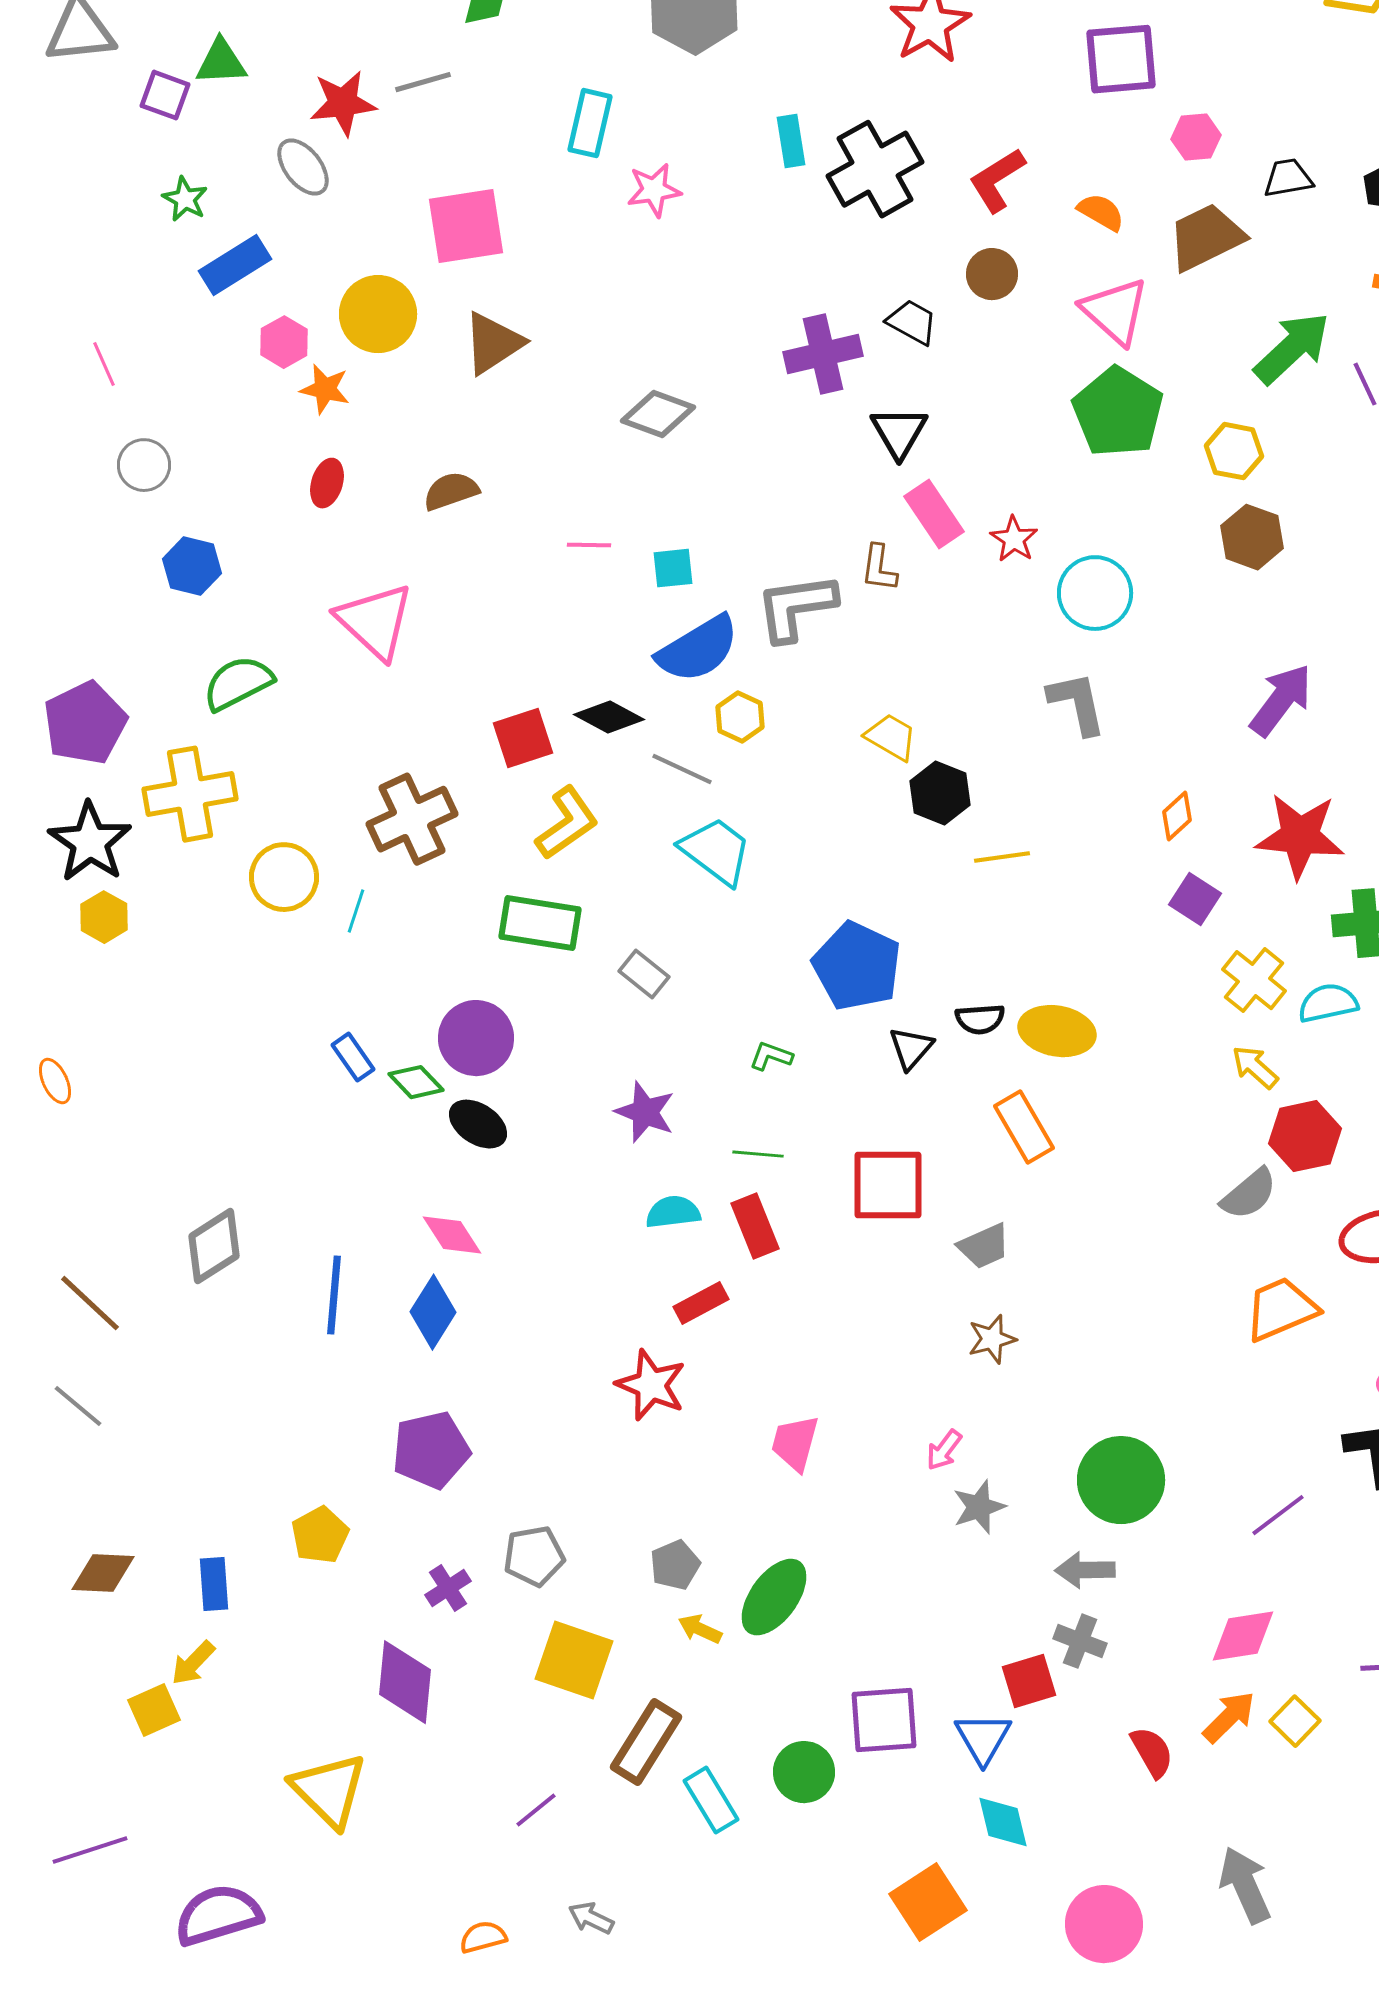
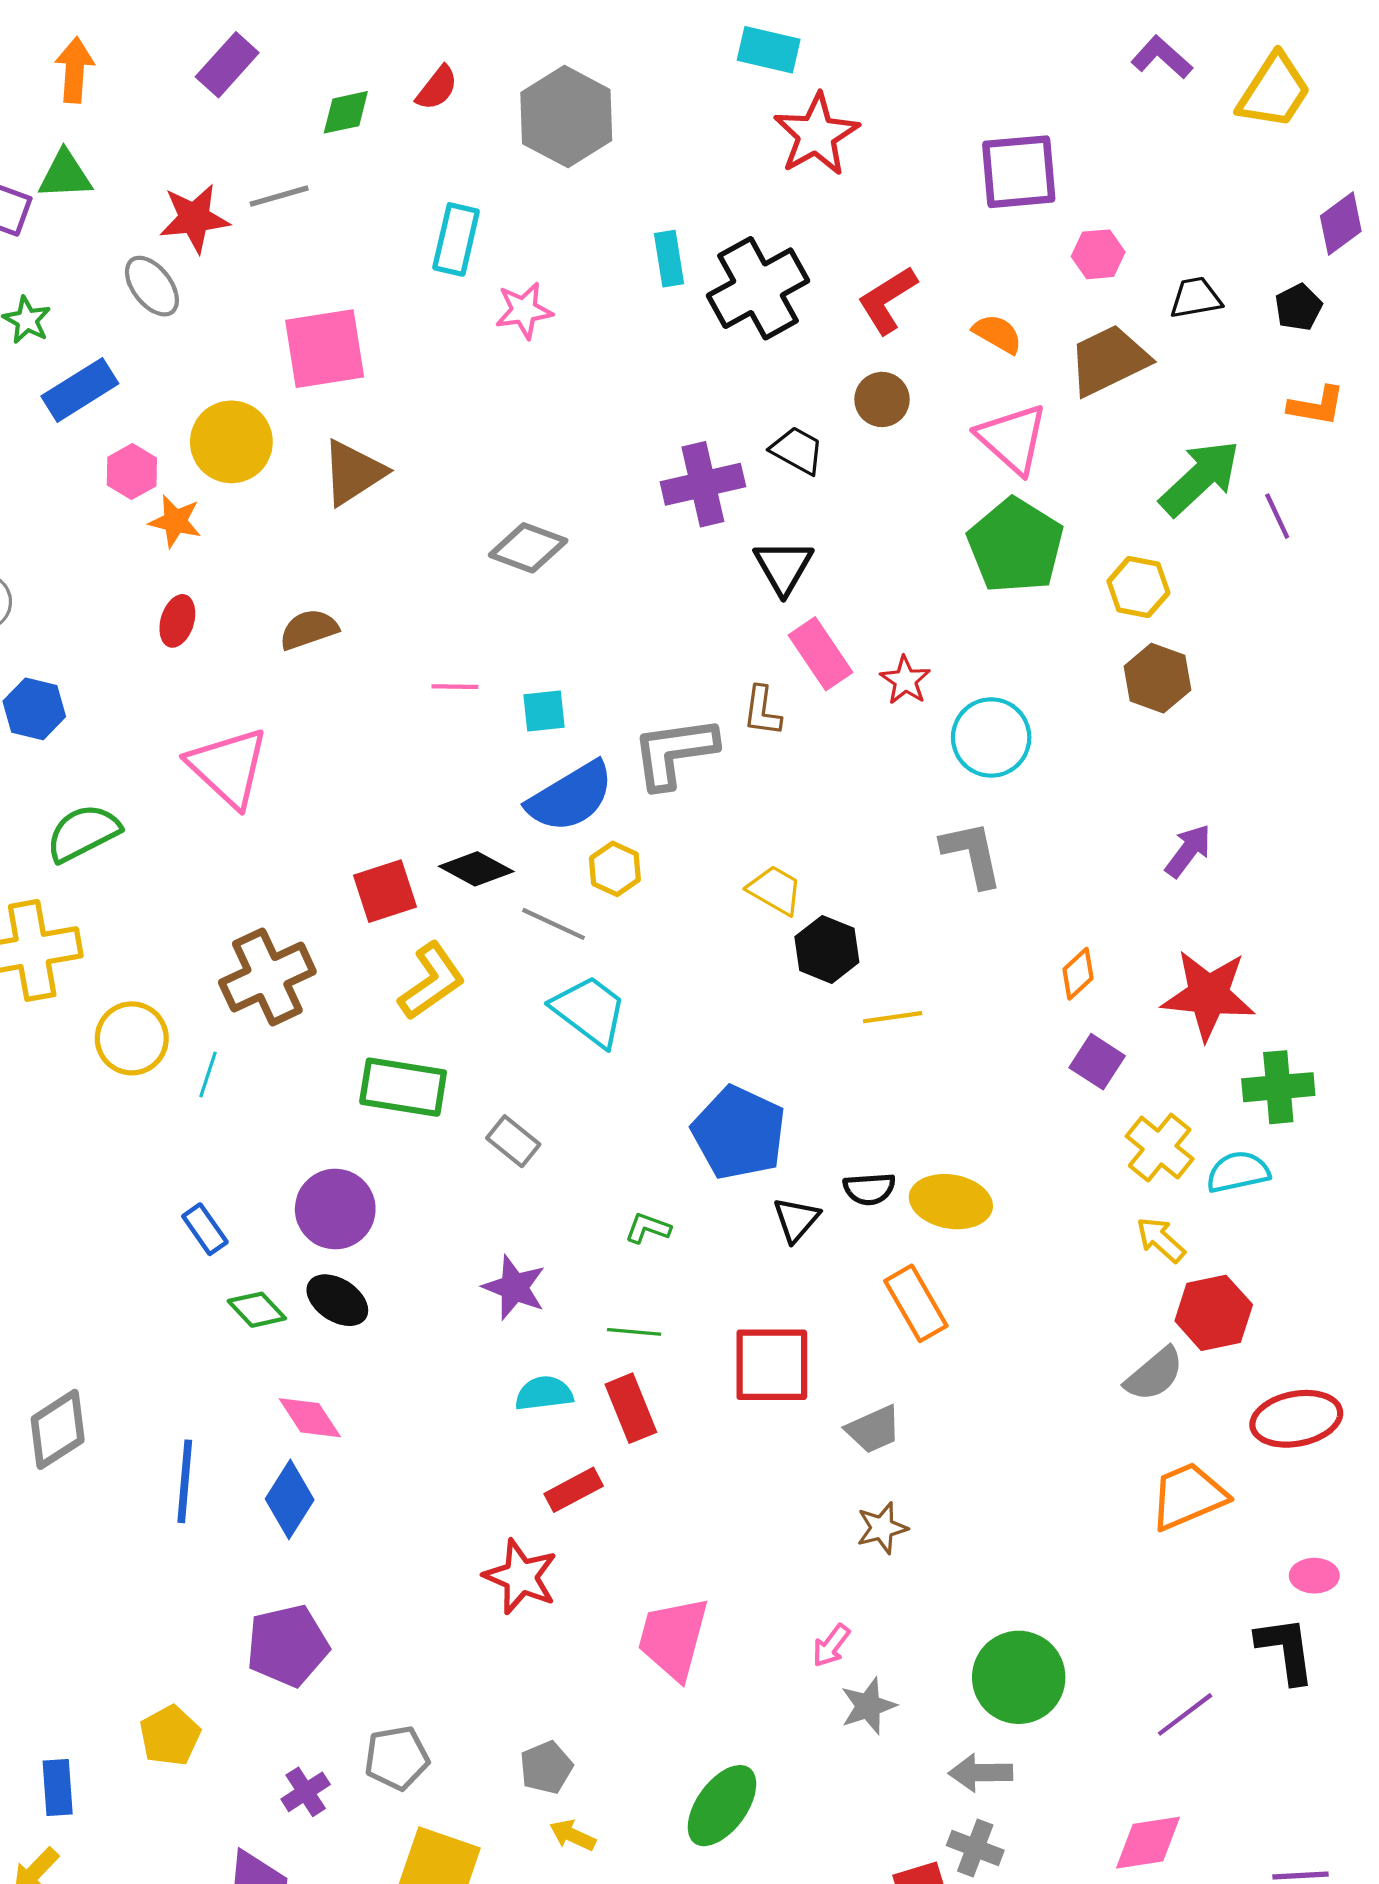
purple arrow: (1281, 700) -> (1188, 851), size x0.7
green diamond: (416, 1082) -> (257, 1310), moved
pink trapezoid: (795, 1443) -> (673, 1638), size x1.4
green ellipse: (774, 1597) -> (722, 1806), moved

